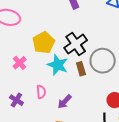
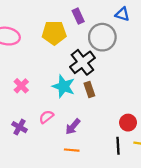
yellow pentagon: (44, 43) -> (54, 33), moved, turned 30
gray circle: (103, 61) -> (102, 37), moved
pink semicircle: (41, 92) -> (46, 117), turned -120

